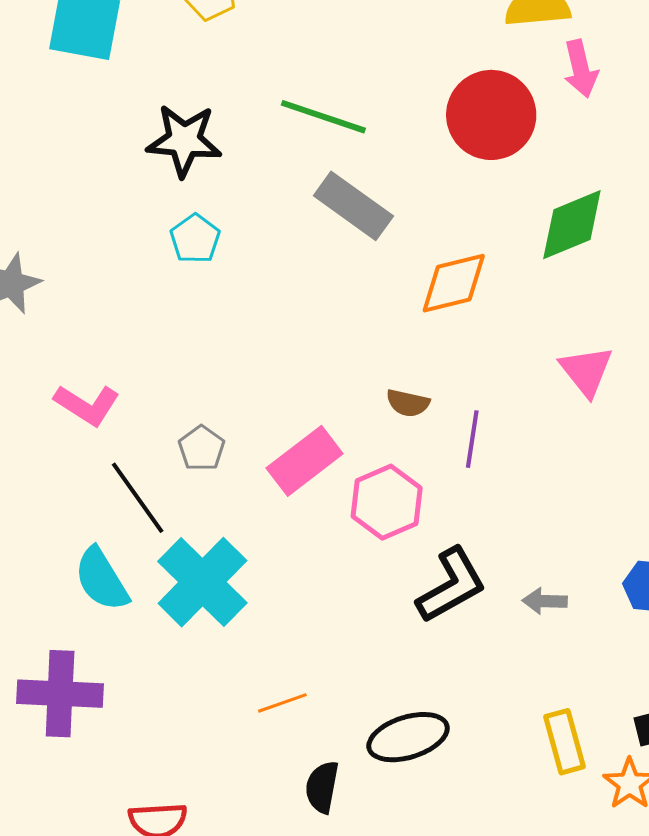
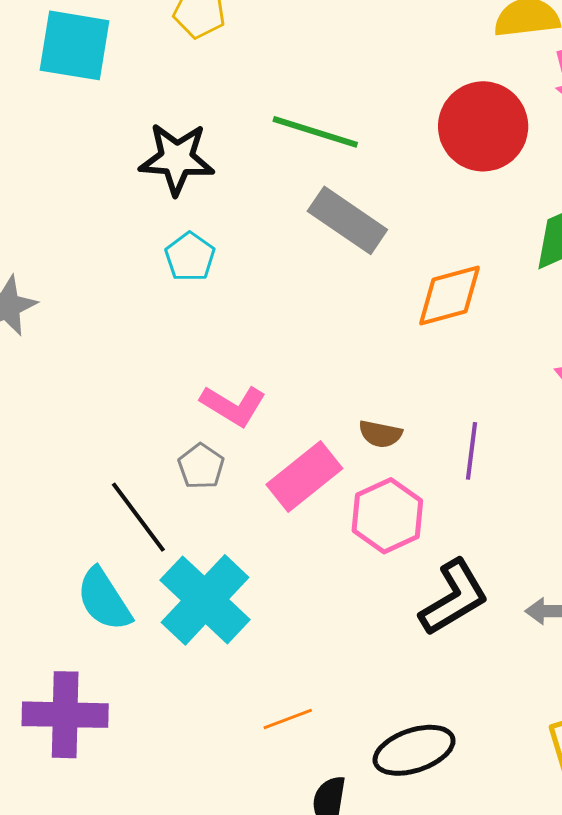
brown semicircle: (408, 403) -> (380, 434), moved
pink L-shape: (87, 405) -> (233, 405), moved

